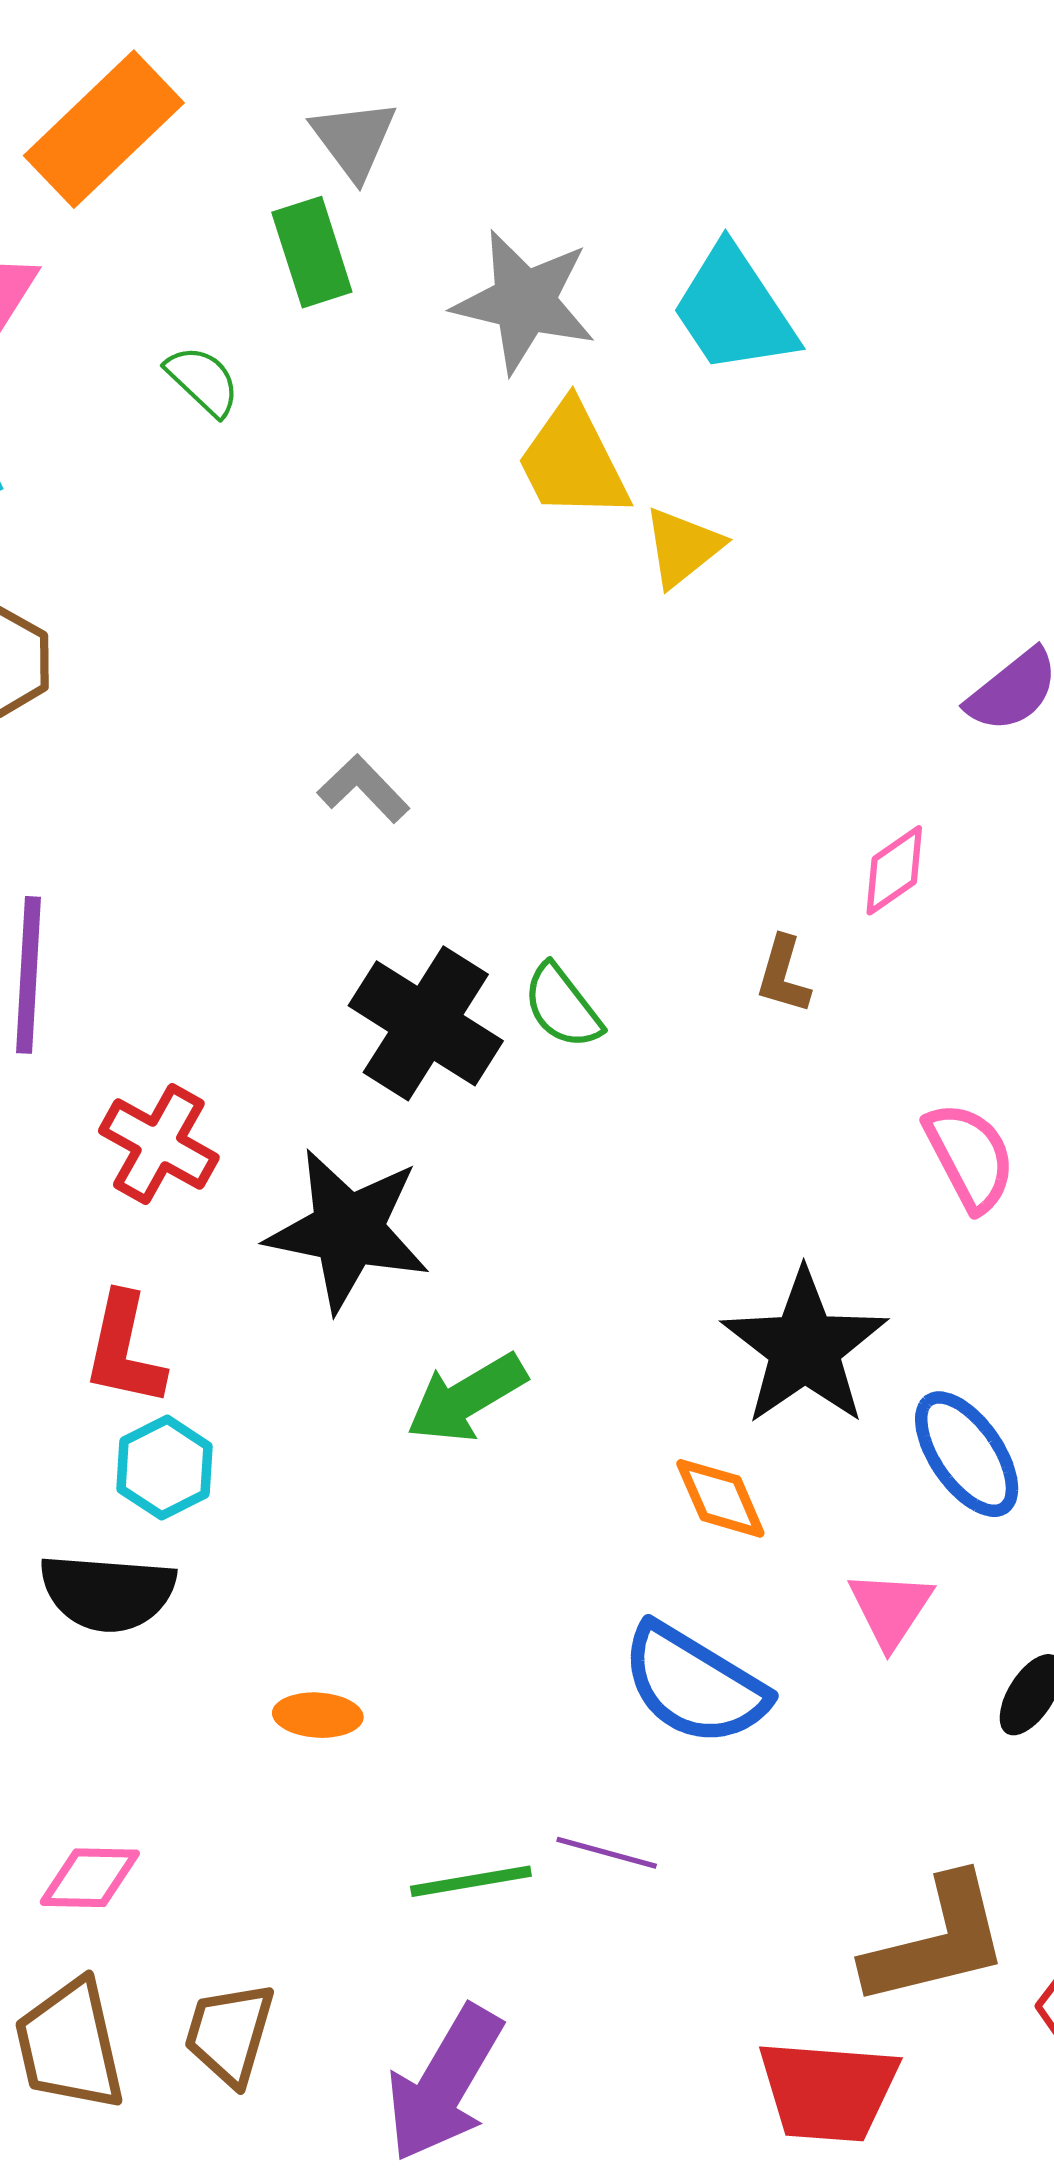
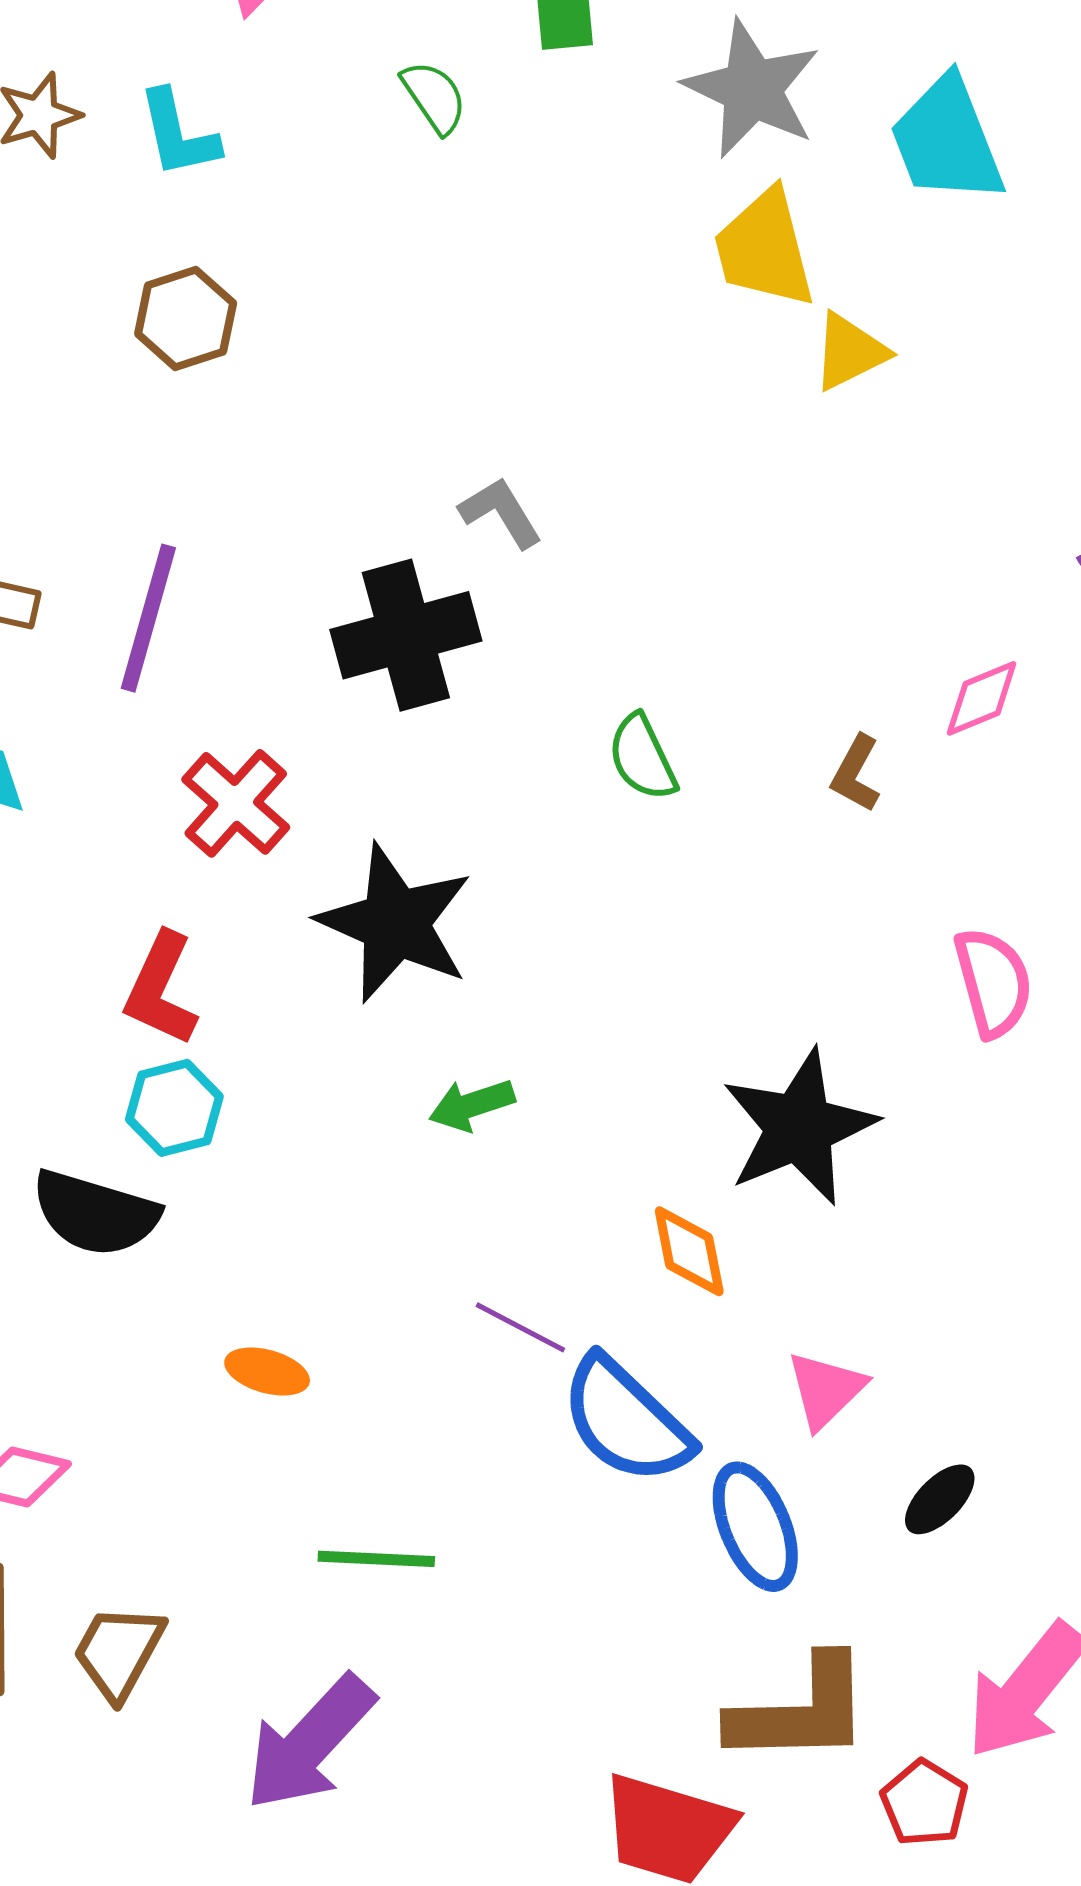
black cross: (426, 1023) -> (406, 635), moved, turned 30
green arrow: (467, 1398) -> (472, 1105), size x0.7
blue ellipse: (967, 1454) -> (755, 1527), moved
purple line: (607, 1853) -> (520, 1327), moved

